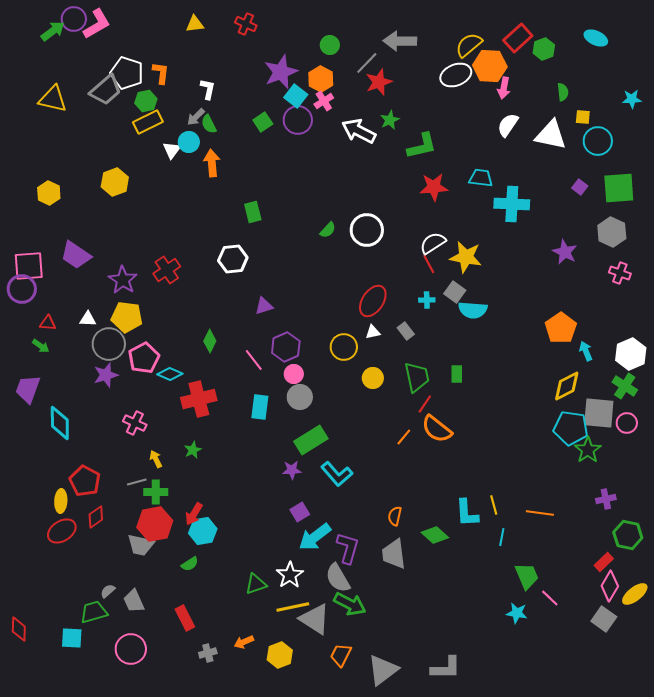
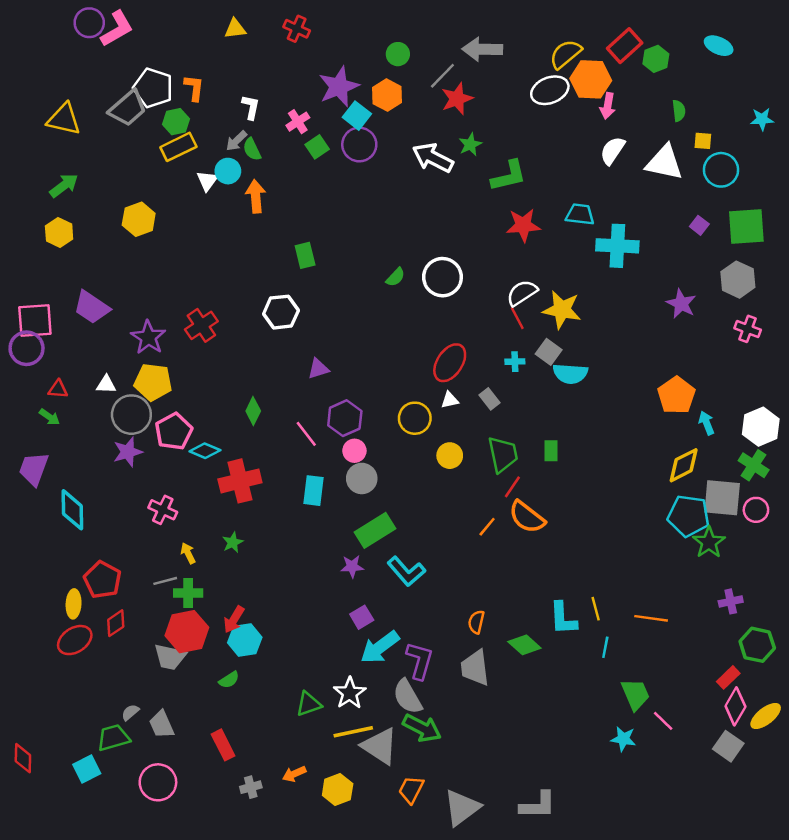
green arrow: (53, 31) -> (64, 185), moved
pink cross: (324, 101) -> (298, 122), moved
cyan square: (72, 638) -> (87, 769), turned -30

